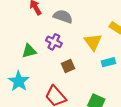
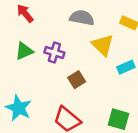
gray semicircle: (63, 16) -> (82, 18), moved
green triangle: (29, 51) -> (24, 51), moved

